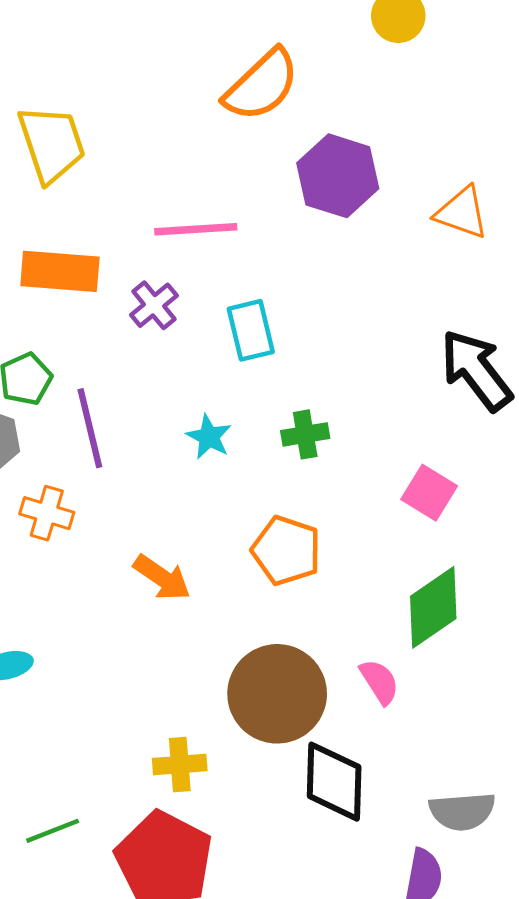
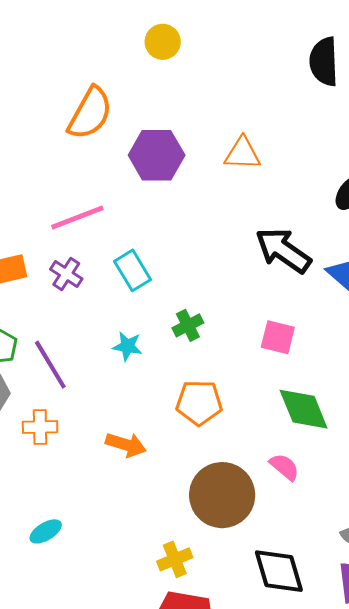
green diamond: (433, 607) -> (304, 409), turned -60
black diamond: (334, 782) -> (279, 571), moved

